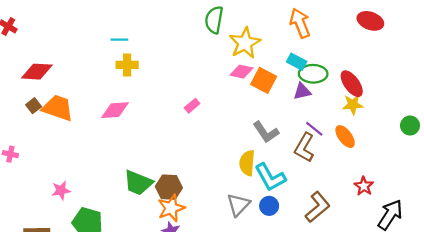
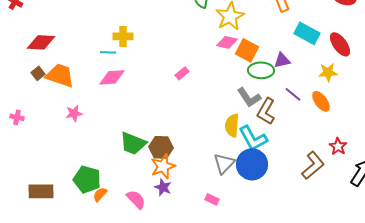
cyan line: (119, 40) -> (108, 52), moved
cyan rectangle: (297, 62) -> (307, 33), moved, size x1.4
green ellipse: (313, 74) -> (261, 70), moved
red ellipse: (352, 84) -> (340, 44), moved
brown L-shape: (304, 148) -> (266, 111), moved
pink star: (61, 190) -> (74, 113), moved
blue circle: (269, 206) -> (252, 164), size x1.8
brown L-shape: (318, 207) -> (313, 165), moved

